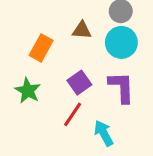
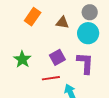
orange rectangle: (41, 48) -> (33, 17), moved
red line: (73, 114) -> (51, 78), turned 42

